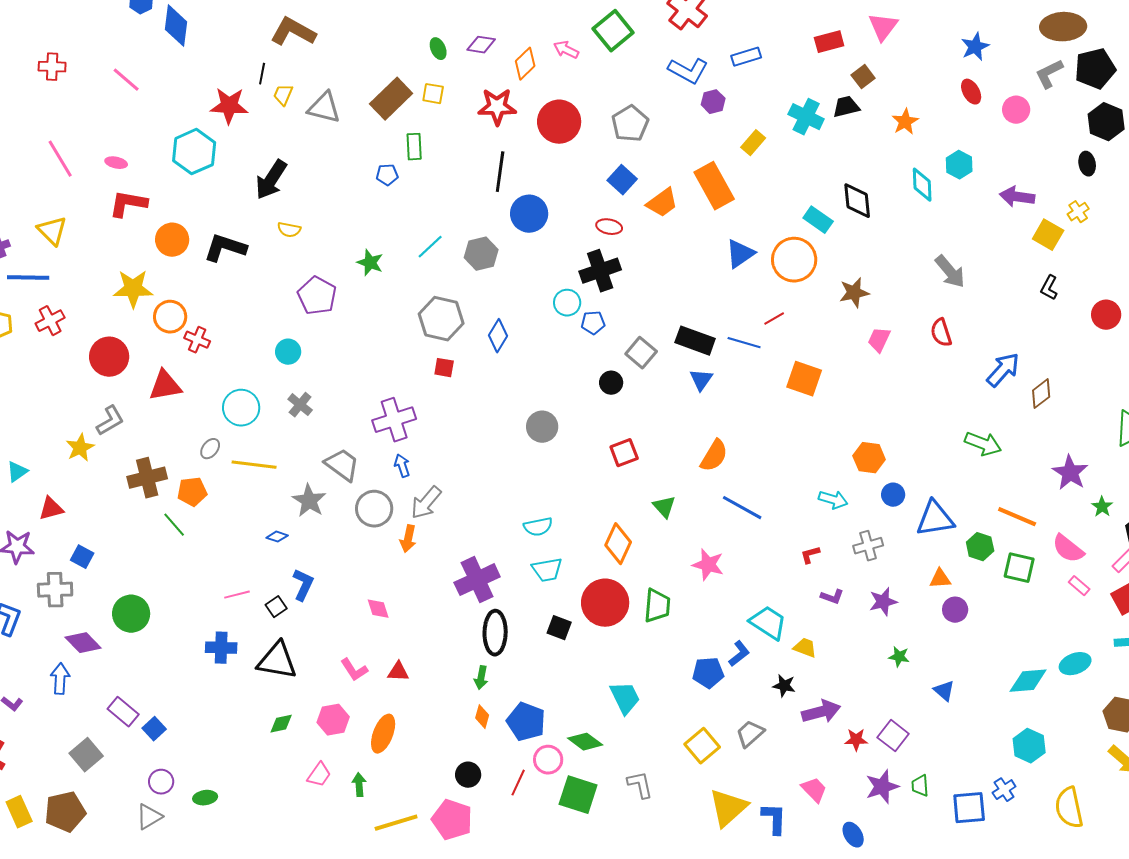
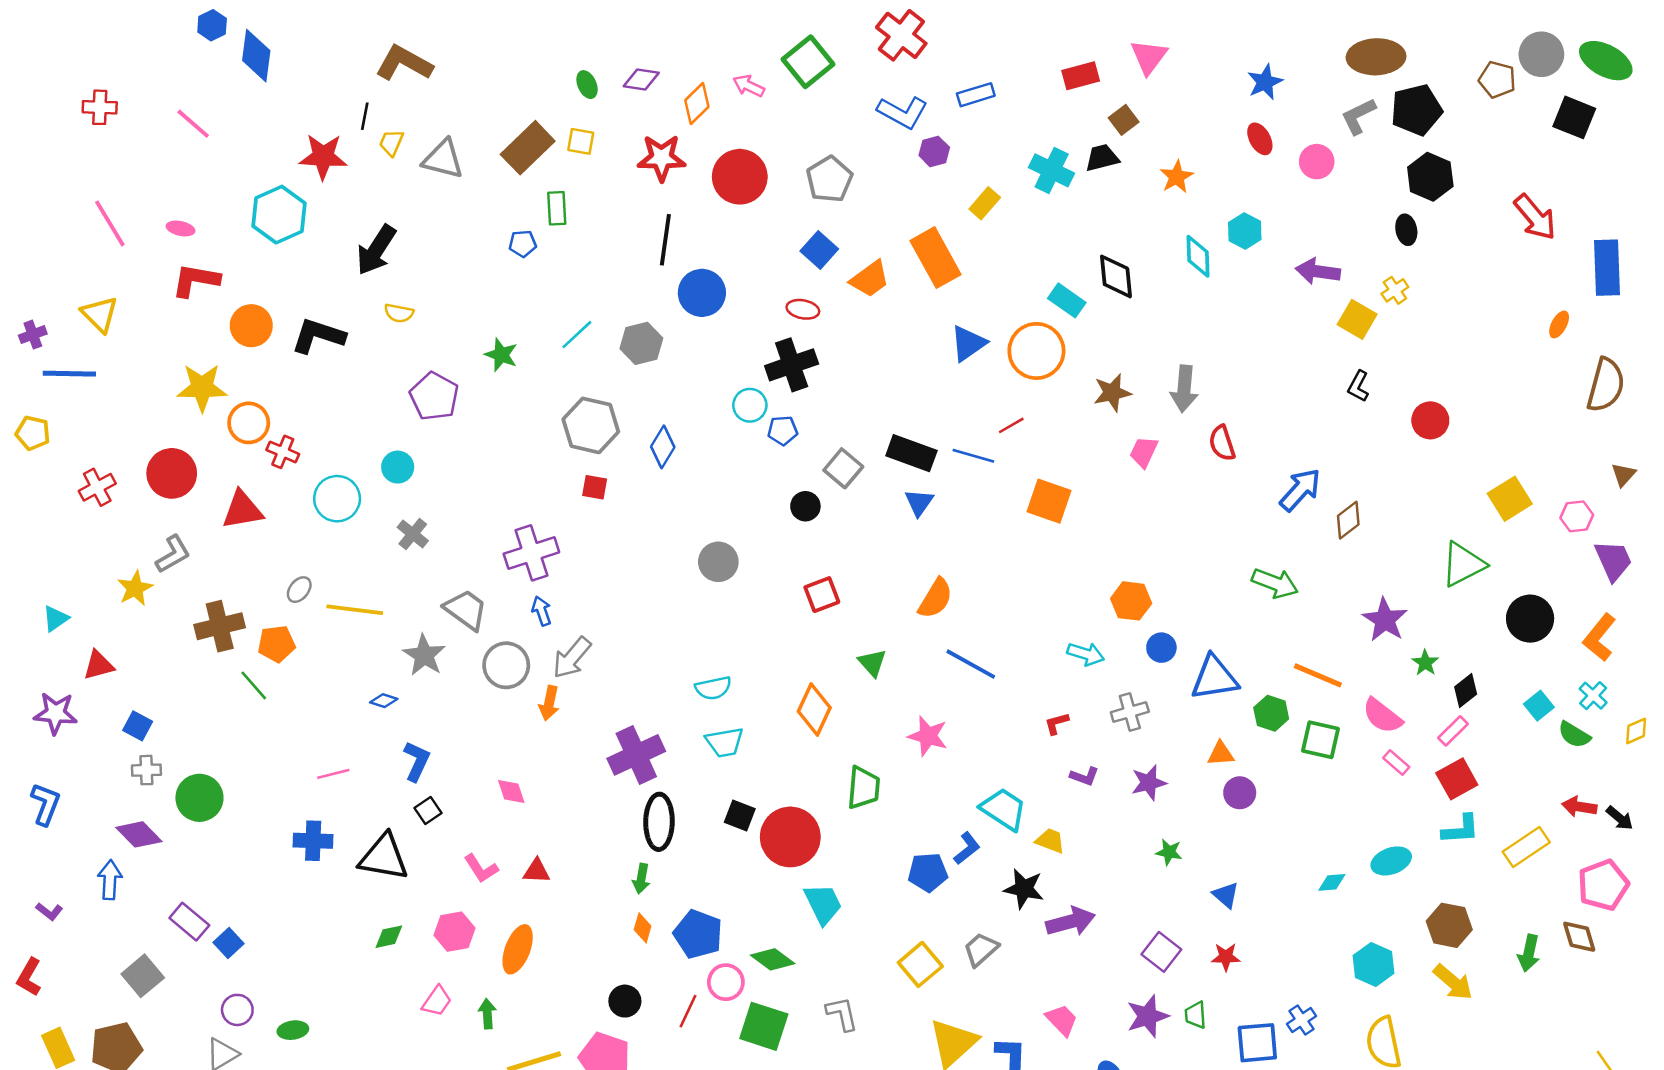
gray arrow: (950, 272) -> (1184, 389), moved, turned 45
red cross: (50, 321) -> (97, 487), moved
cyan circle: (241, 408) -> (337, 499), moved
gray cross: (55, 590) -> (146, 770), moved, size x0.7
red circle: (605, 603) -> (790, 837), moved
black square: (276, 607) -> (428, 810), moved
cyan diamond: (1028, 681) -> (1332, 882), size x0.6
black star: (784, 686) -> (1024, 889), size x1.4
red star: (856, 740) -> (1226, 957), moved
cyan hexagon: (1029, 746) -> (1373, 964), moved

